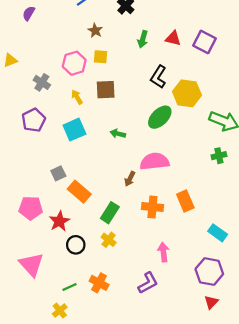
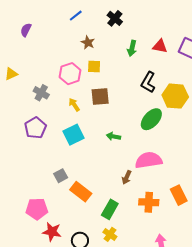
red star: (59, 221) -> (52, 232), moved, turned -30

